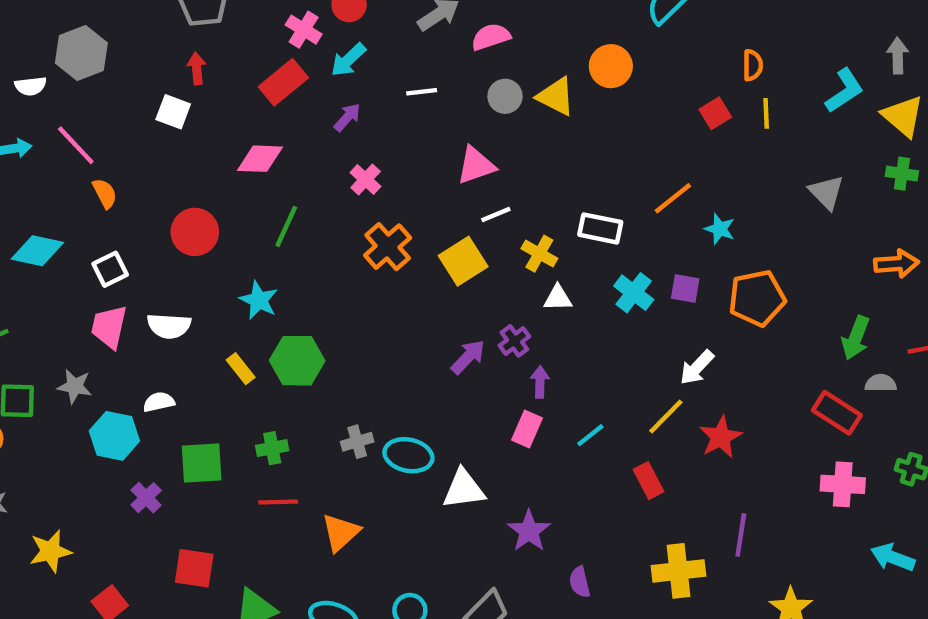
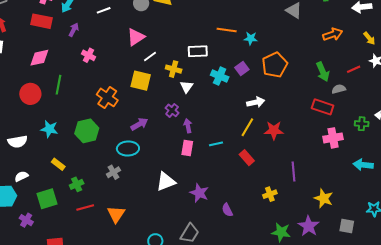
red rectangle: (283, 82) -> (41, 21), turned 65
orange line: (673, 198) -> (227, 30), turned 60
red circle: (195, 232) -> (30, 94), moved
orange cross: (388, 247) -> (107, 97), moved
yellow square: (463, 261) -> (141, 81), turned -30
purple square: (685, 289) -> (242, 69), turned -32
white triangle: (558, 298) -> (187, 87), turned -40
cyan star: (259, 300) -> (49, 129), moved
green arrow: (856, 338) -> (323, 72), turned -30
purple arrow: (468, 357) -> (139, 124), moved, turned 30
green hexagon: (297, 361) -> (87, 131), moved
white arrow: (697, 368) -> (256, 102), turned -132
yellow rectangle: (241, 369) -> (58, 164), moved
cyan line: (590, 435) -> (216, 144), turned 40
red star: (721, 437) -> (274, 130), turned -30
cyan ellipse: (408, 455) -> (128, 148), moved
yellow cross: (678, 571) -> (270, 194), size x0.6

